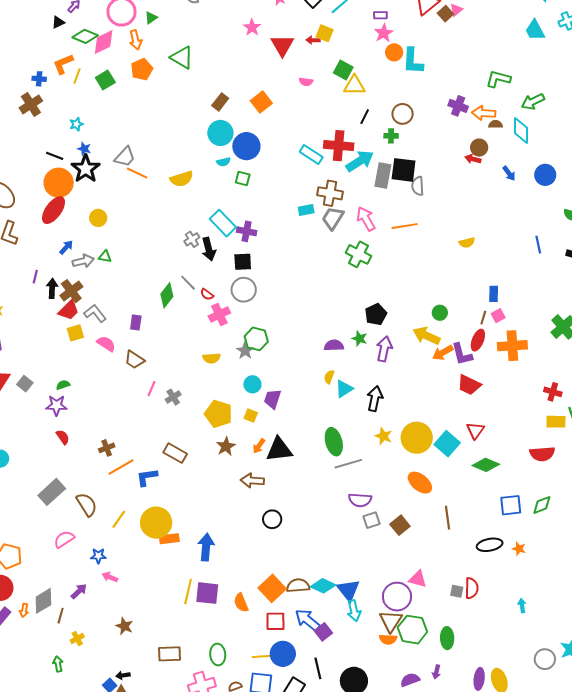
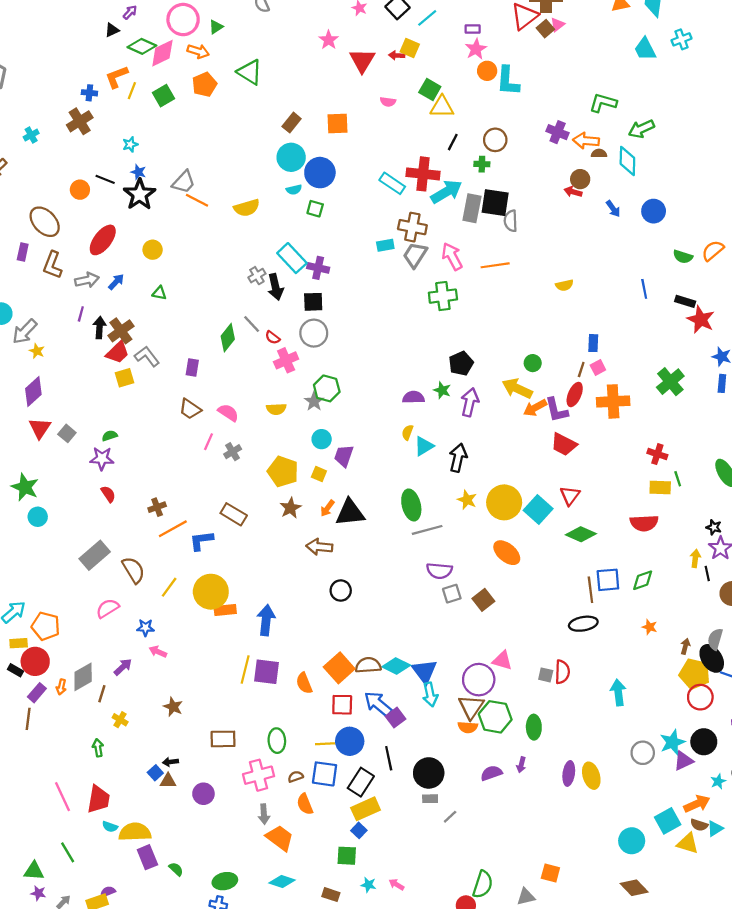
orange arrow: (136, 40) -> (198, 51), turned -60
orange square: (261, 102) -> (338, 123), turned 35
orange circle: (59, 183) -> (80, 190), moved, size x0.6
green cross: (358, 254) -> (443, 296), turned -35
gray arrow: (83, 261) -> (87, 280), moved
pink semicircle: (106, 344) -> (228, 413), moved
brown line: (448, 518) -> (590, 590), moved
orange star: (519, 549) -> (650, 627), moved
cyan arrow: (522, 606) -> (618, 692), size x1.6
yellow cross: (77, 639) -> (120, 720), turned -32

